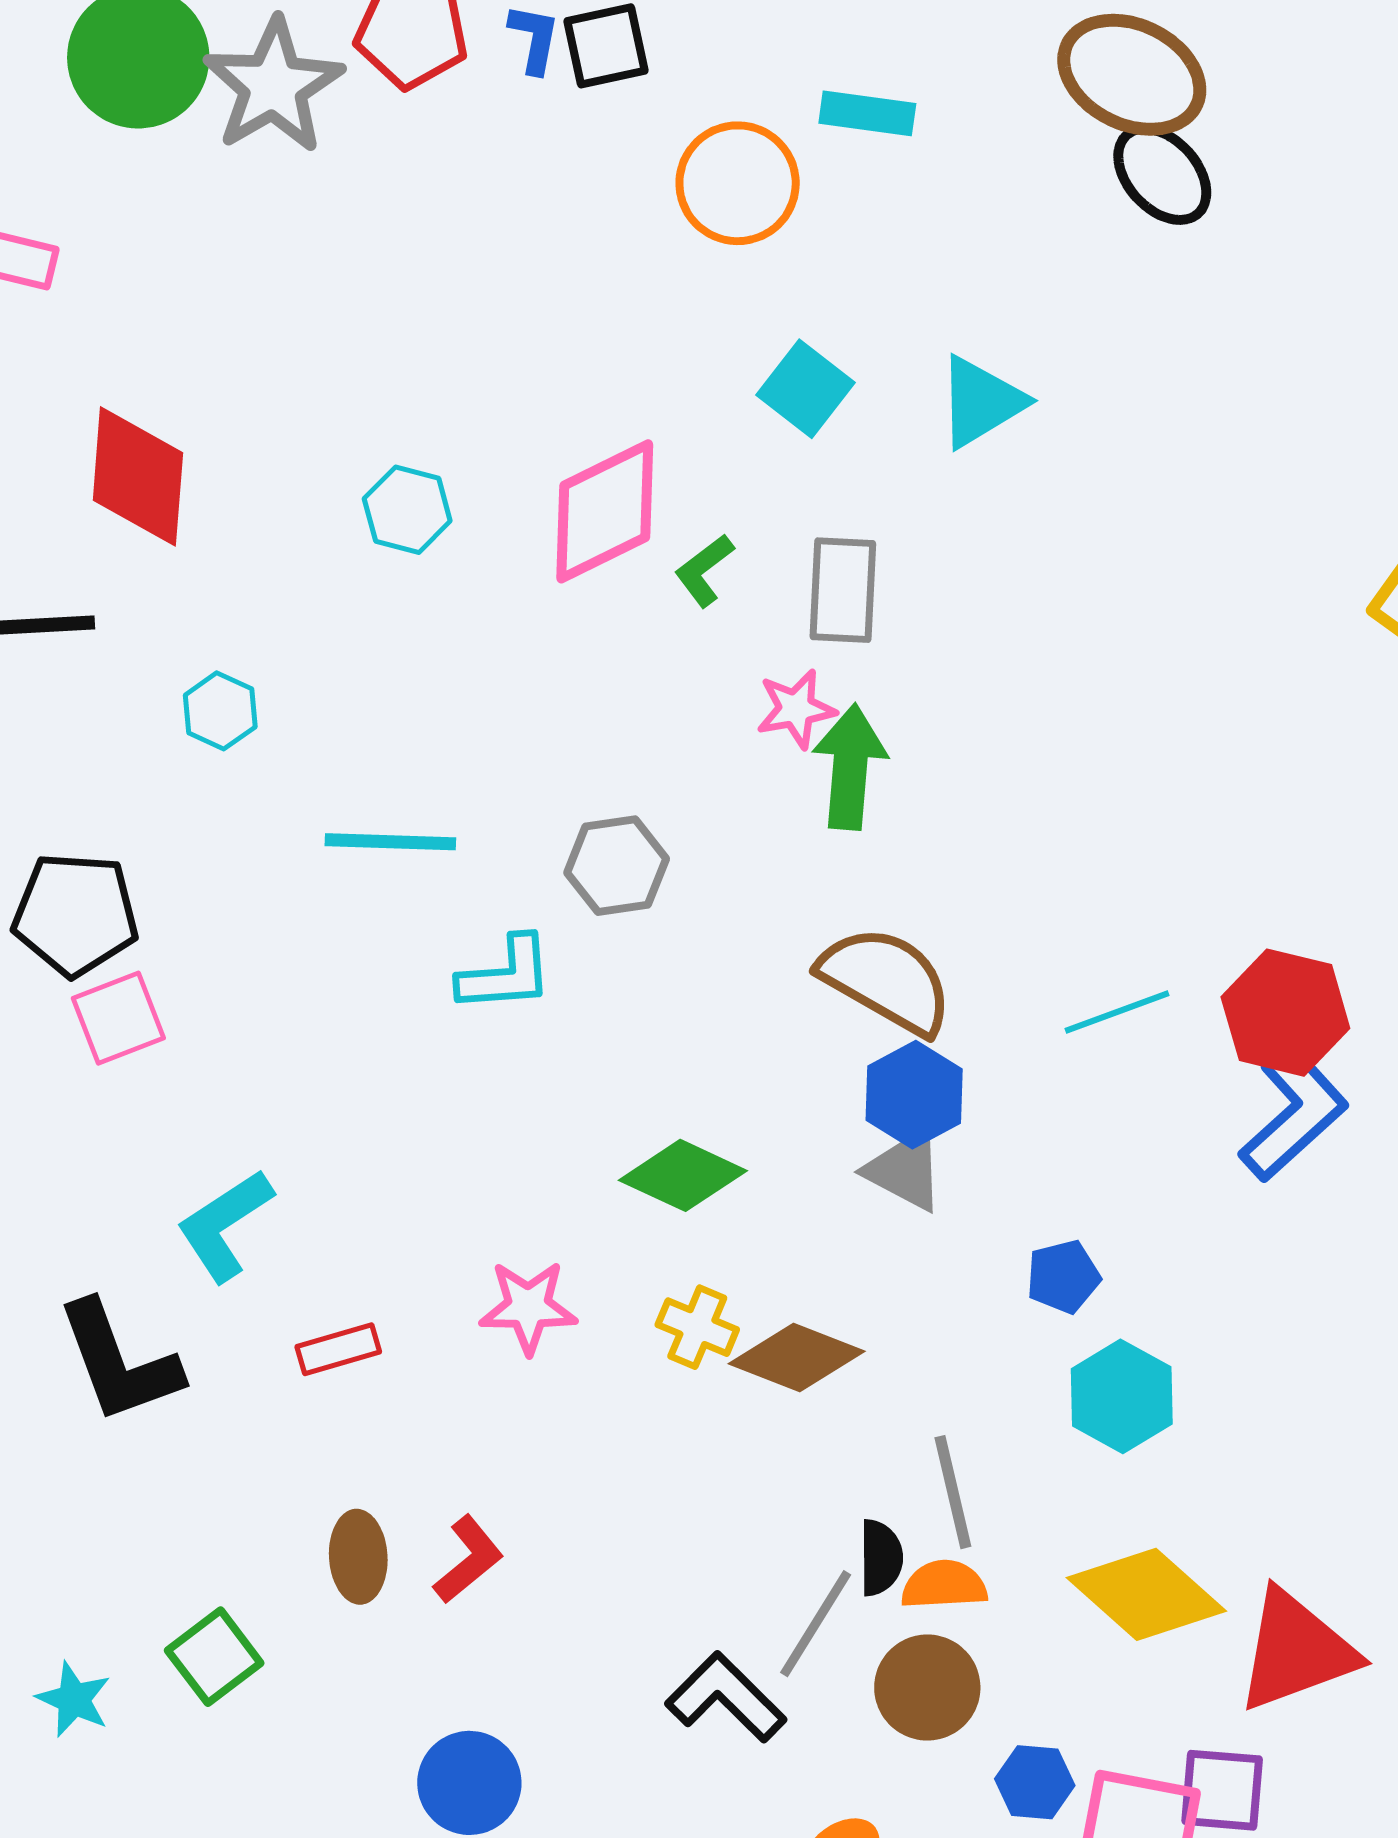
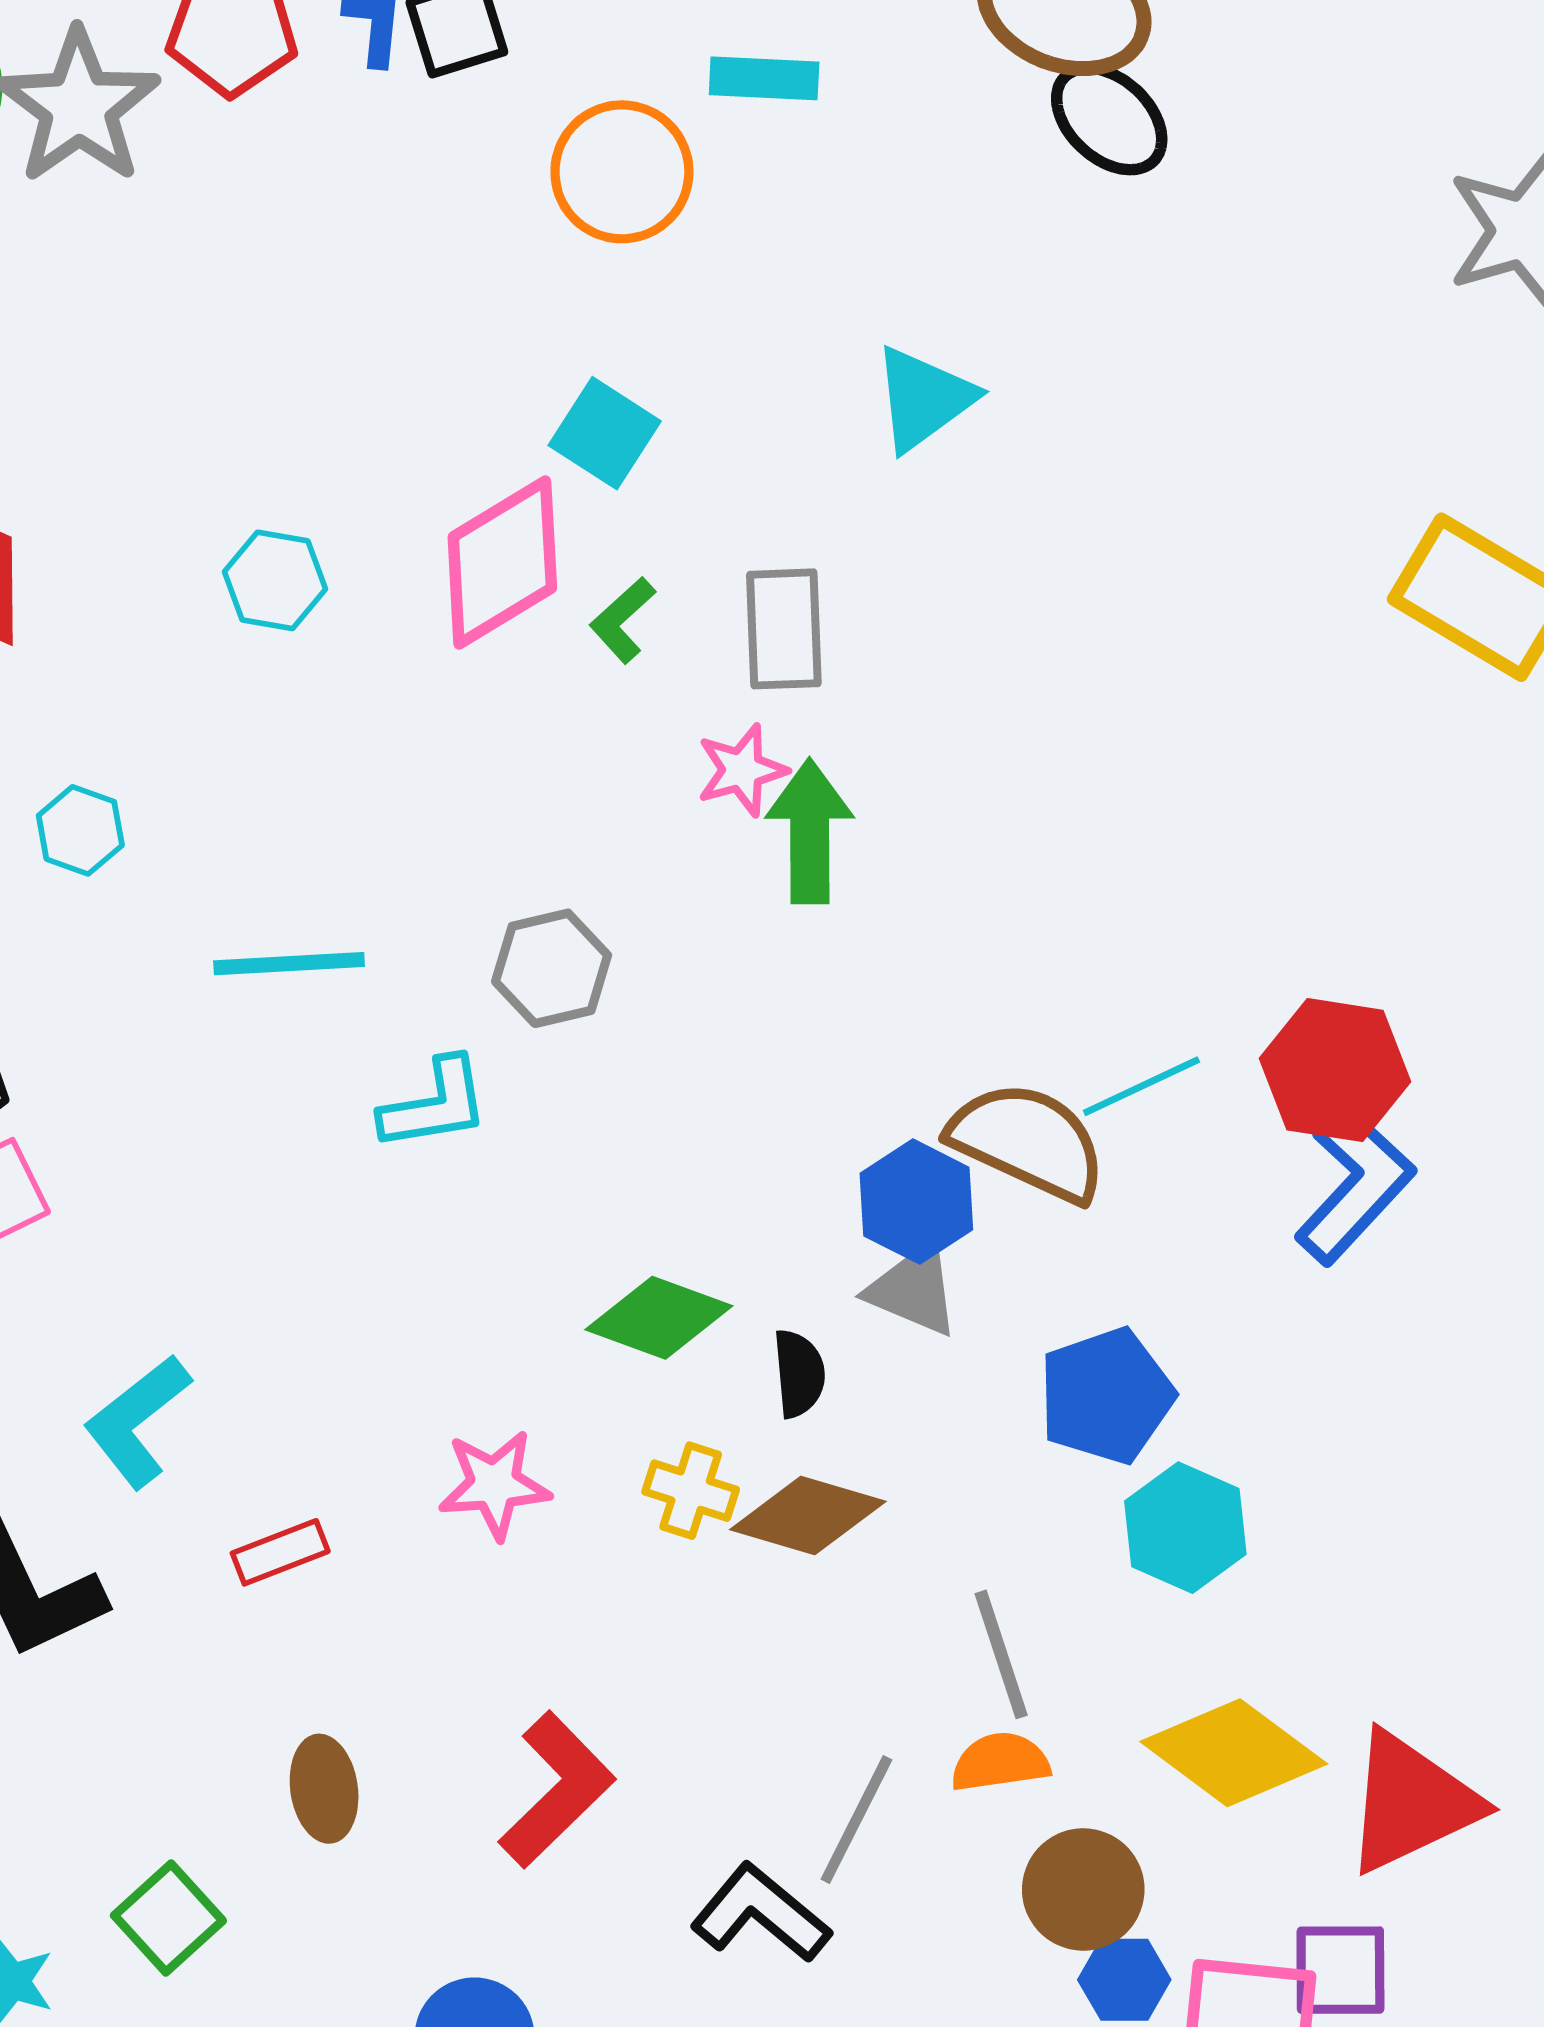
cyan square: (806, 389) -> (605, 433), moved
brown semicircle: (886, 980) -> (1028, 1141), moved
blue pentagon: (1063, 1277) -> (1106, 1396), size x1.6
black semicircle: (881, 1558) -> (799, 1374), moved
red L-shape: (468, 1560) -> (557, 1790), moved, size x1.5
brown circle: (927, 1688) -> (1083, 1889), moved

